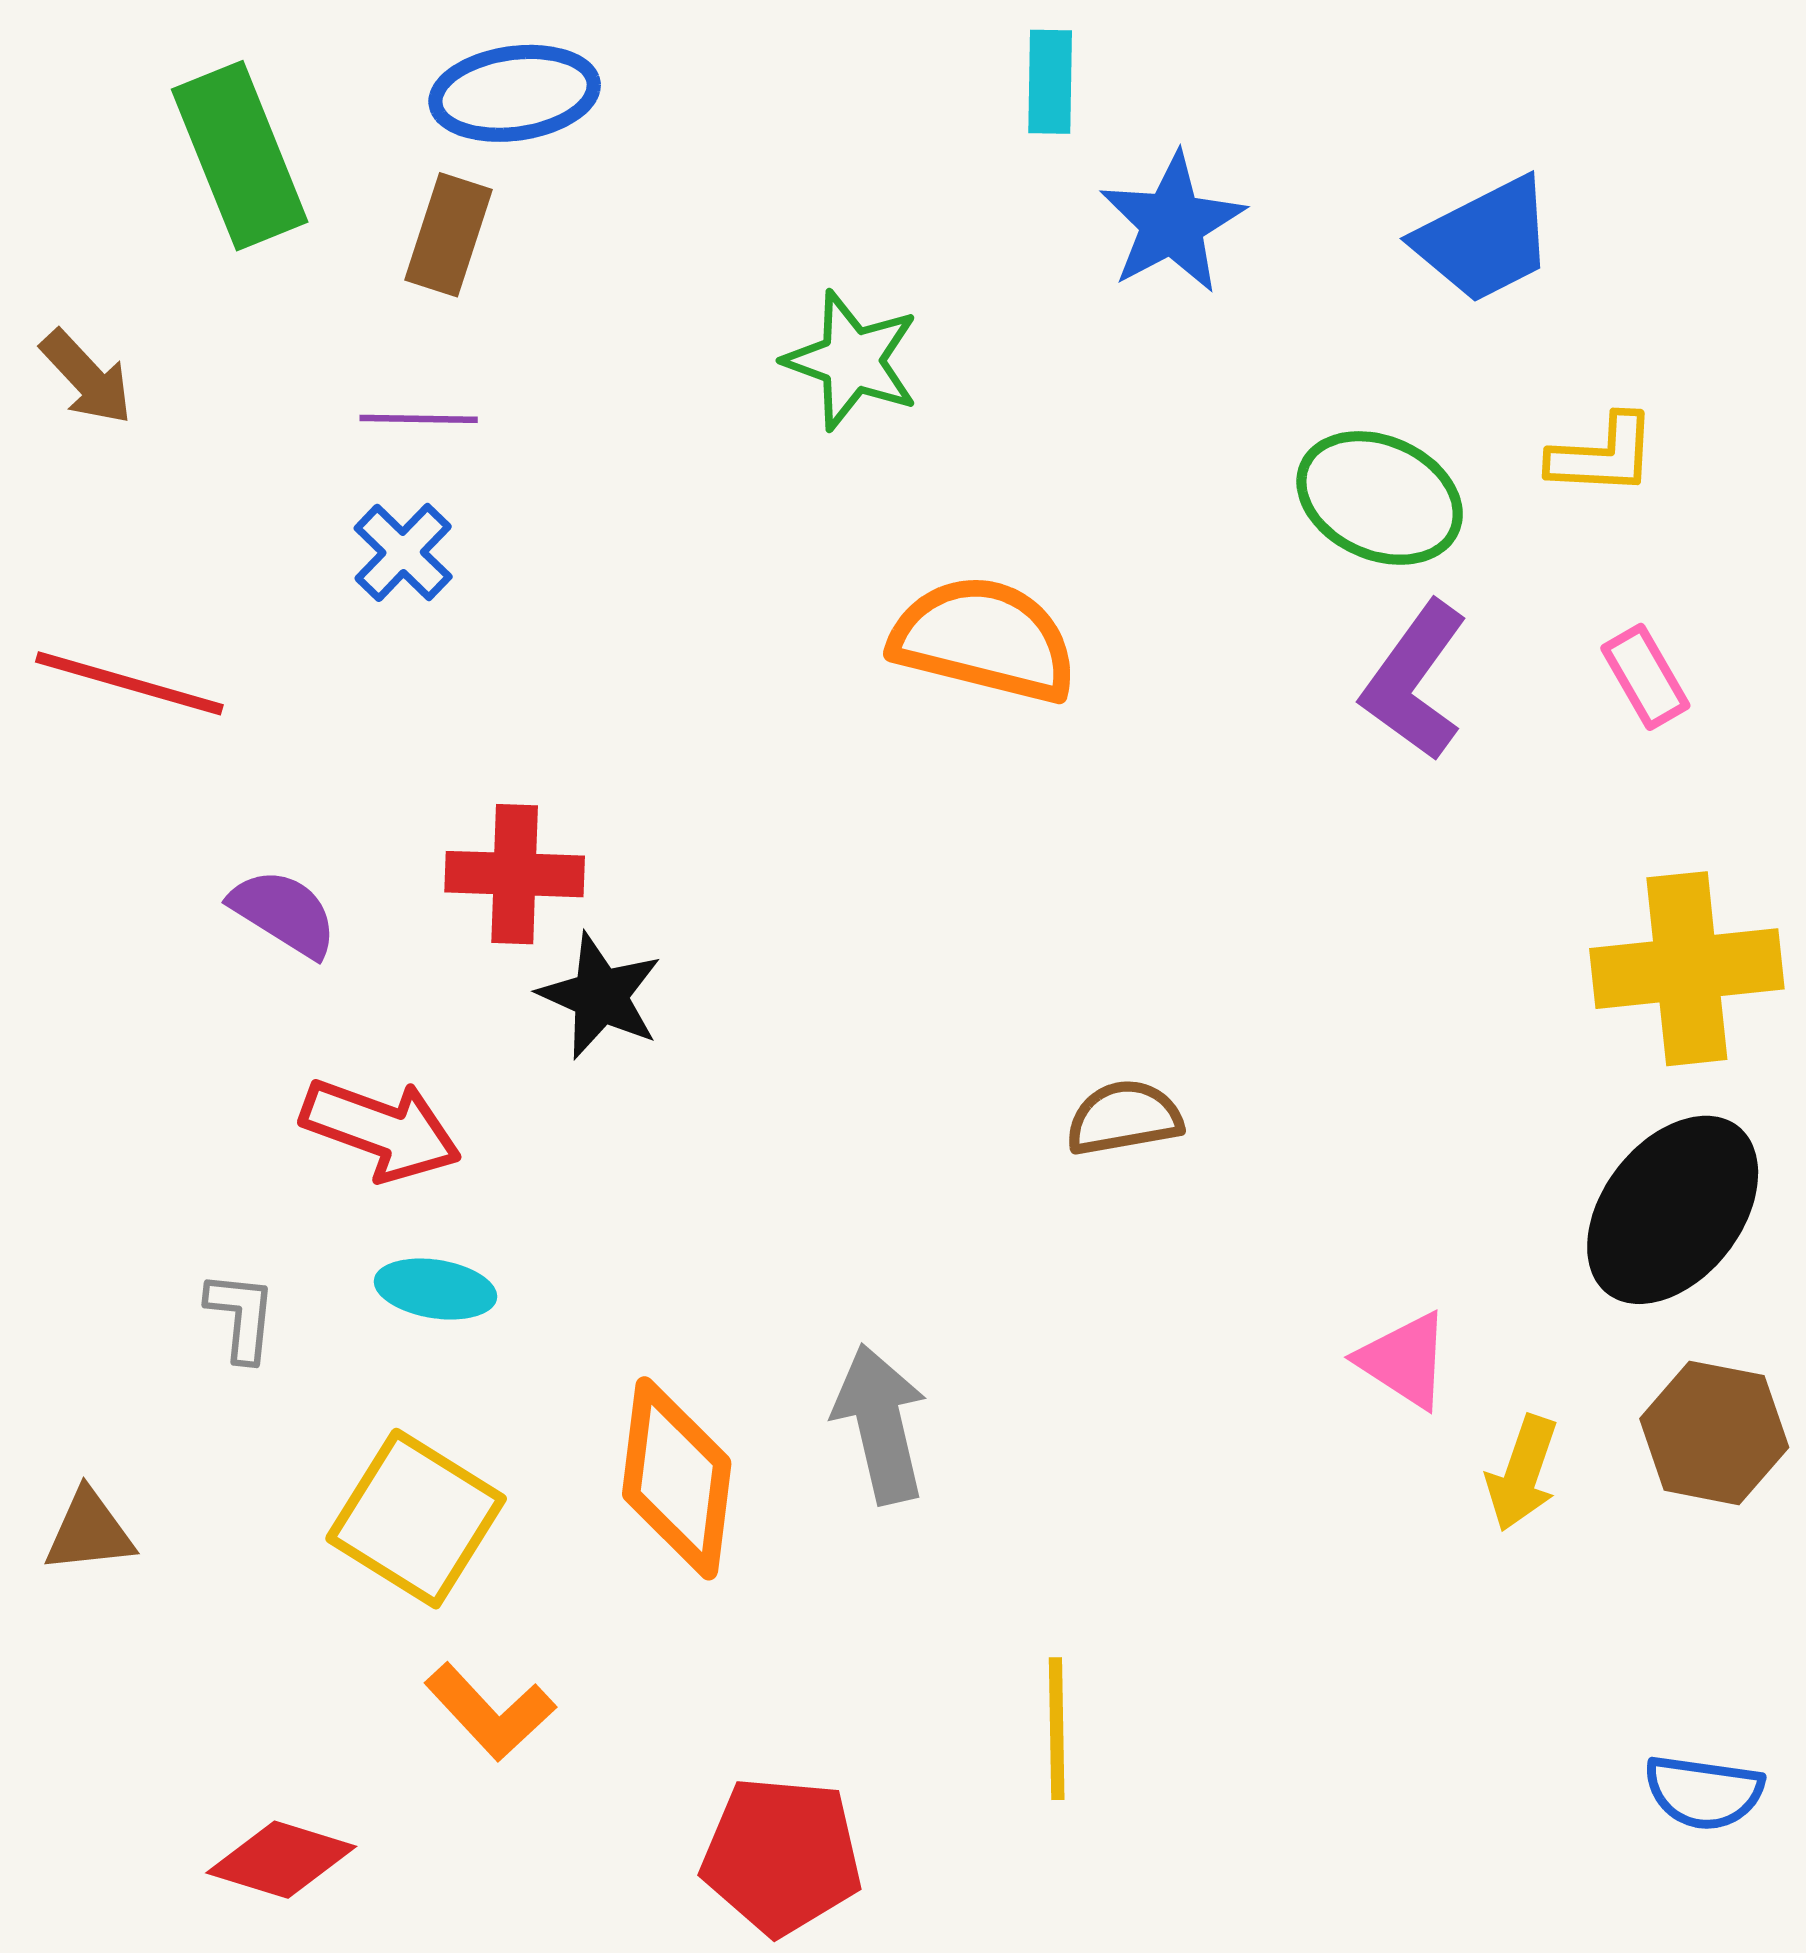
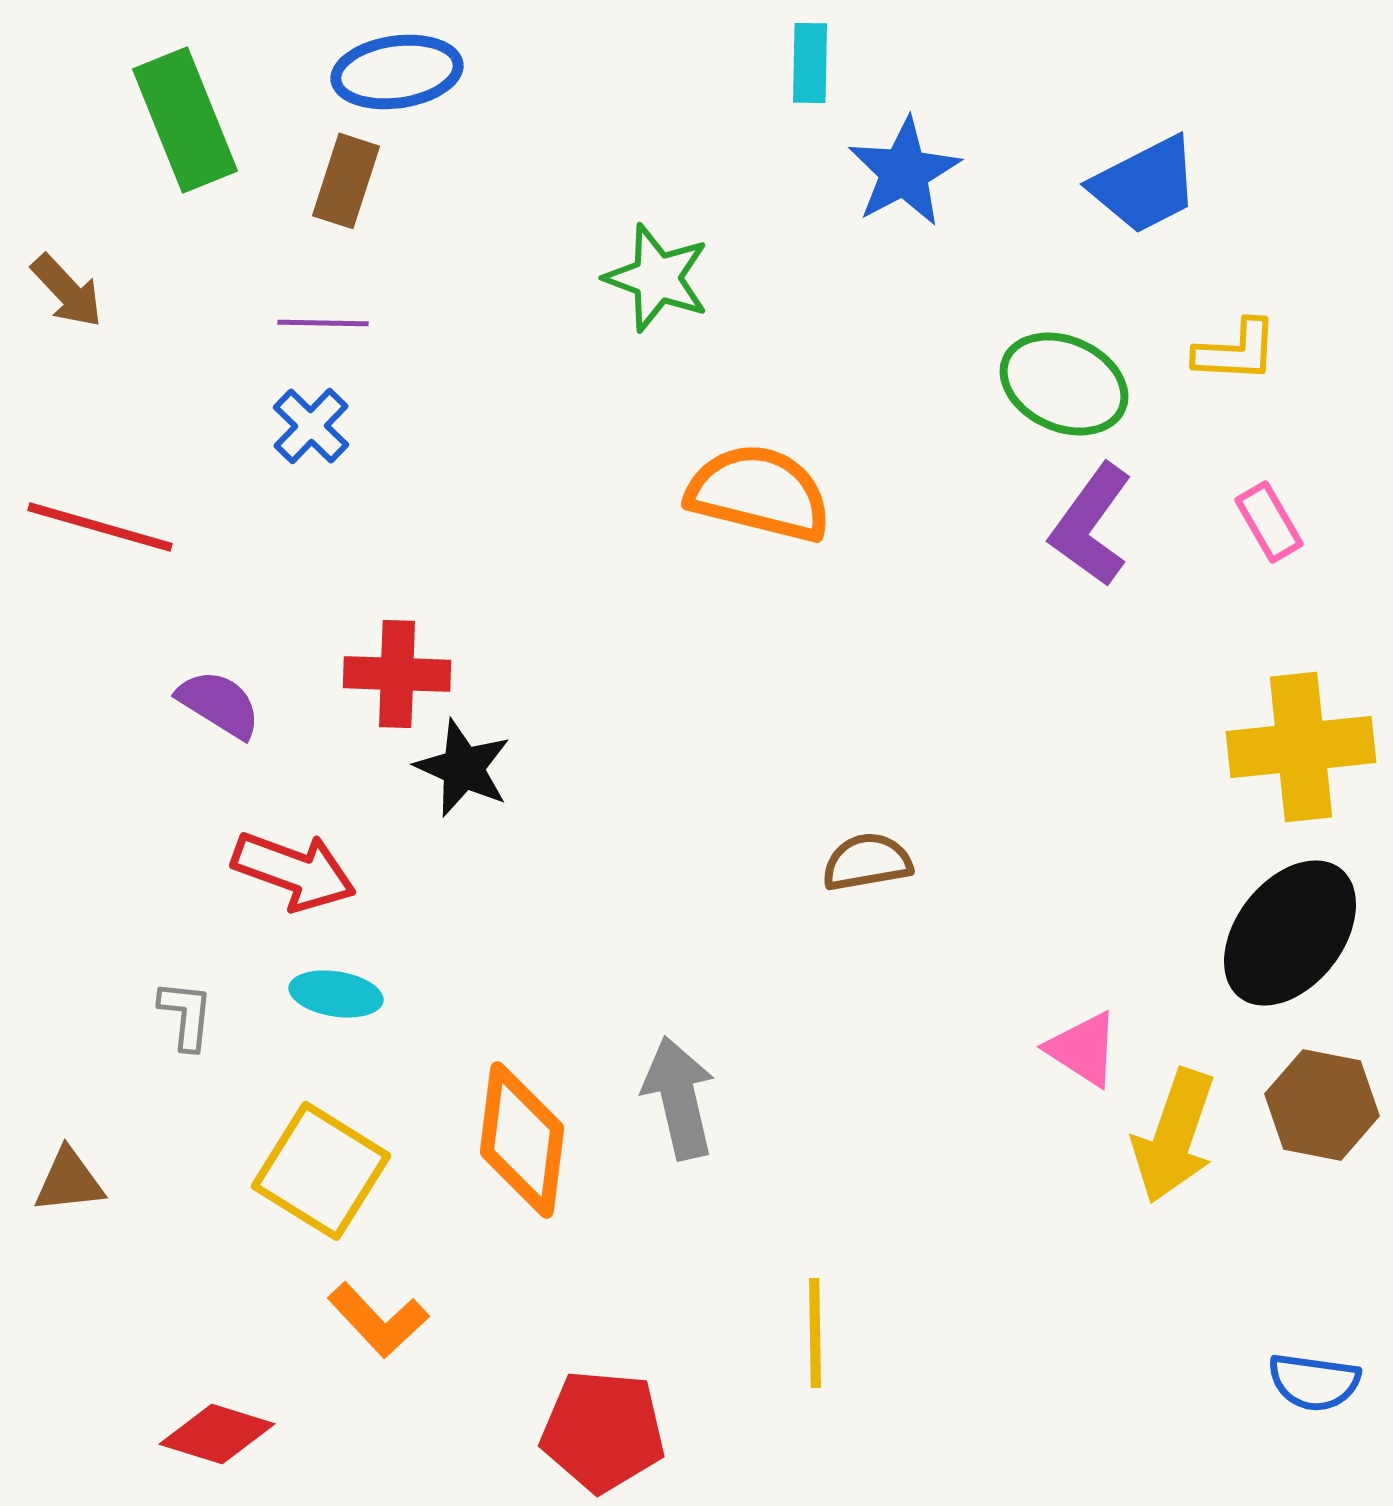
yellow arrow: (1522, 1473) -> (1174, 1136), size x1.5

